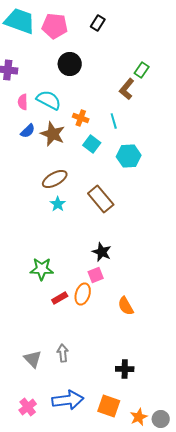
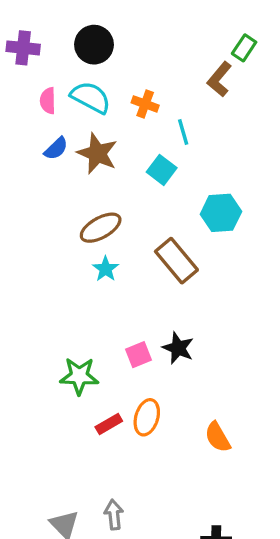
black circle: (70, 64) -> (94, 45), moved
orange cross: (81, 118) -> (145, 104), moved
cyan line: (114, 121) -> (183, 132), moved
cyan hexagon: (129, 156) -> (221, 213), moved
pink square: (96, 275) -> (139, 355), moved

